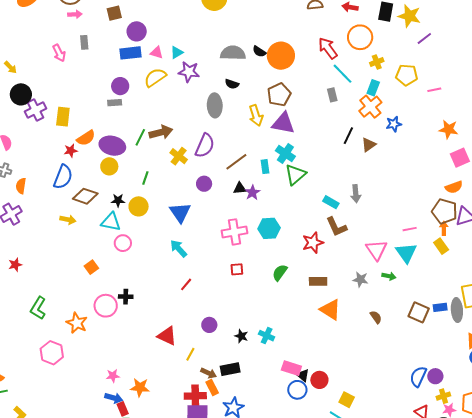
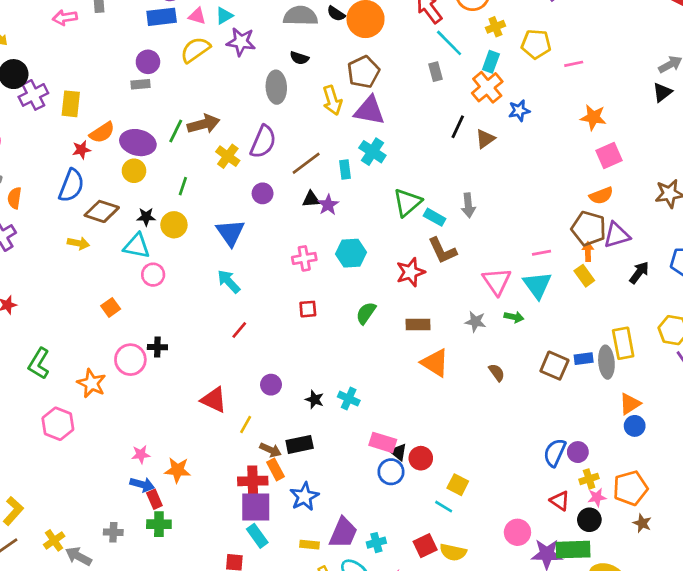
pink arrow: (59, 53) -> (65, 18), turned 108
green triangle: (295, 175) -> (407, 202), moved
pink cross: (234, 232) -> (304, 258), size x0.7

